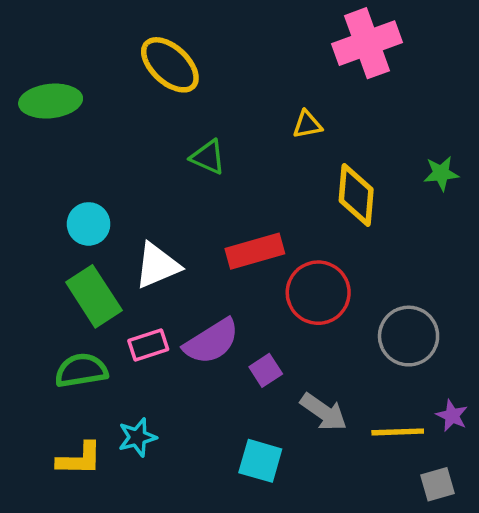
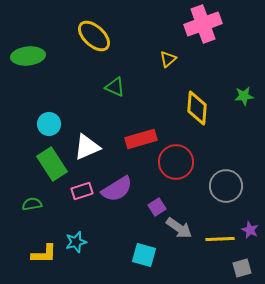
yellow triangle: (307, 125) -> (168, 59), moved, turned -30
green semicircle: (81, 370) -> (32, 204), moved, size x0.7
purple square: (266, 370) -> (157, 207), moved

